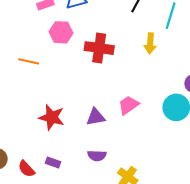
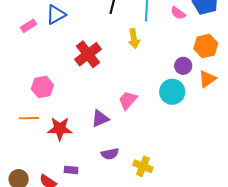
pink hexagon: (61, 32) -> (42, 87), moved
red cross: (99, 48) -> (88, 54), turned -32
orange line: (29, 61) -> (29, 118), moved

